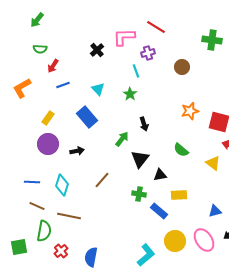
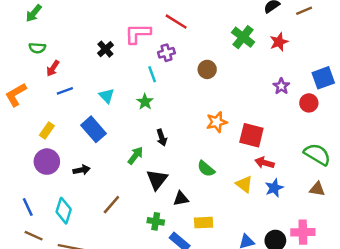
green cross: (212, 40) -> (243, 37), turned 30
blue line: (32, 182) -> (28, 207), turned 63

